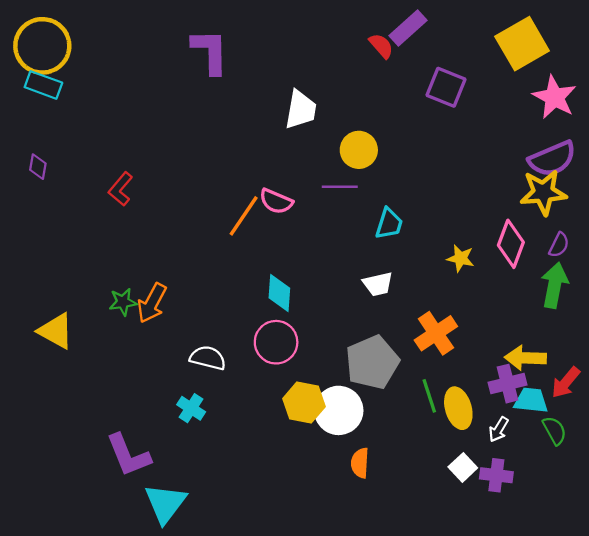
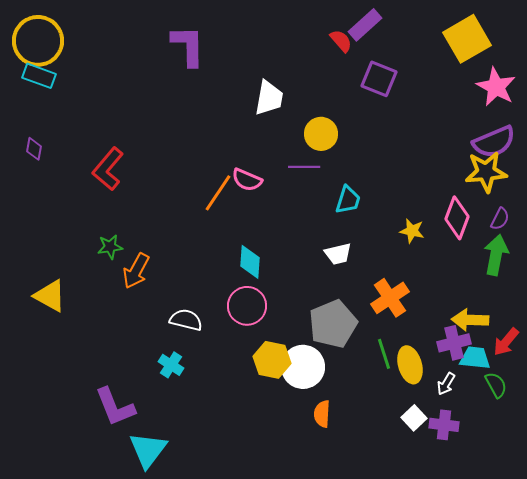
purple square: (446, 87) -> (379, 79), moved
red L-shape: (121, 189) -> (108, 169), size x1.4
green star: (123, 302) -> (110, 247), moved

